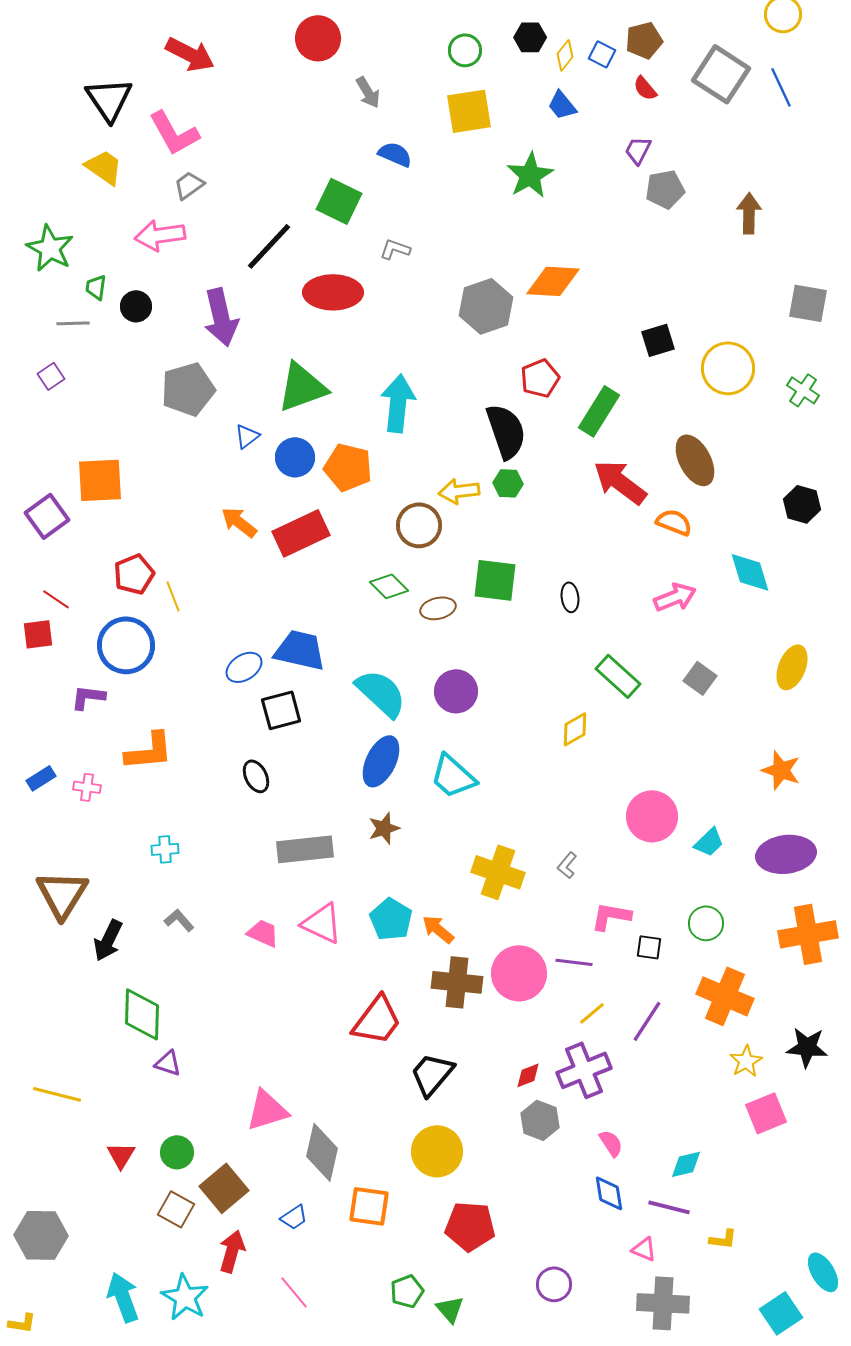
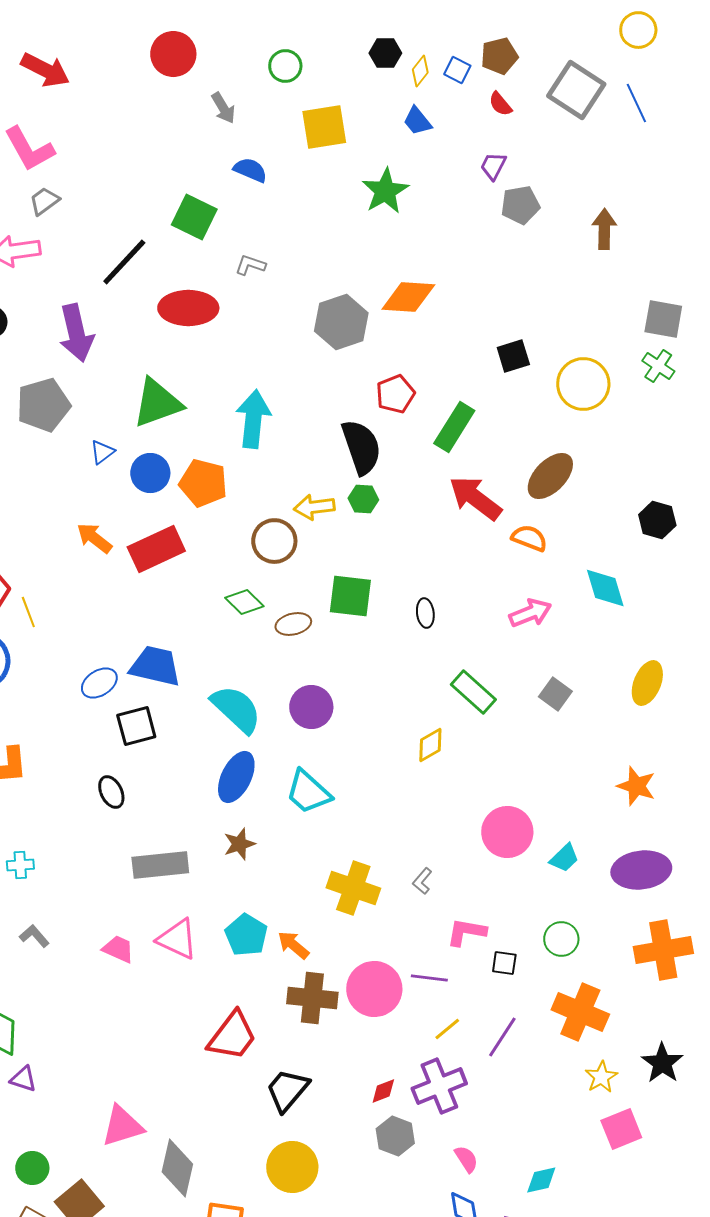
green circle: (465, 50) -> (285, 66), moved
green cross: (803, 390) -> (658, 366), moved
brown ellipse: (695, 460) -> (550, 476), turned 72
black star: (807, 1047) -> (662, 1063), turned 30

